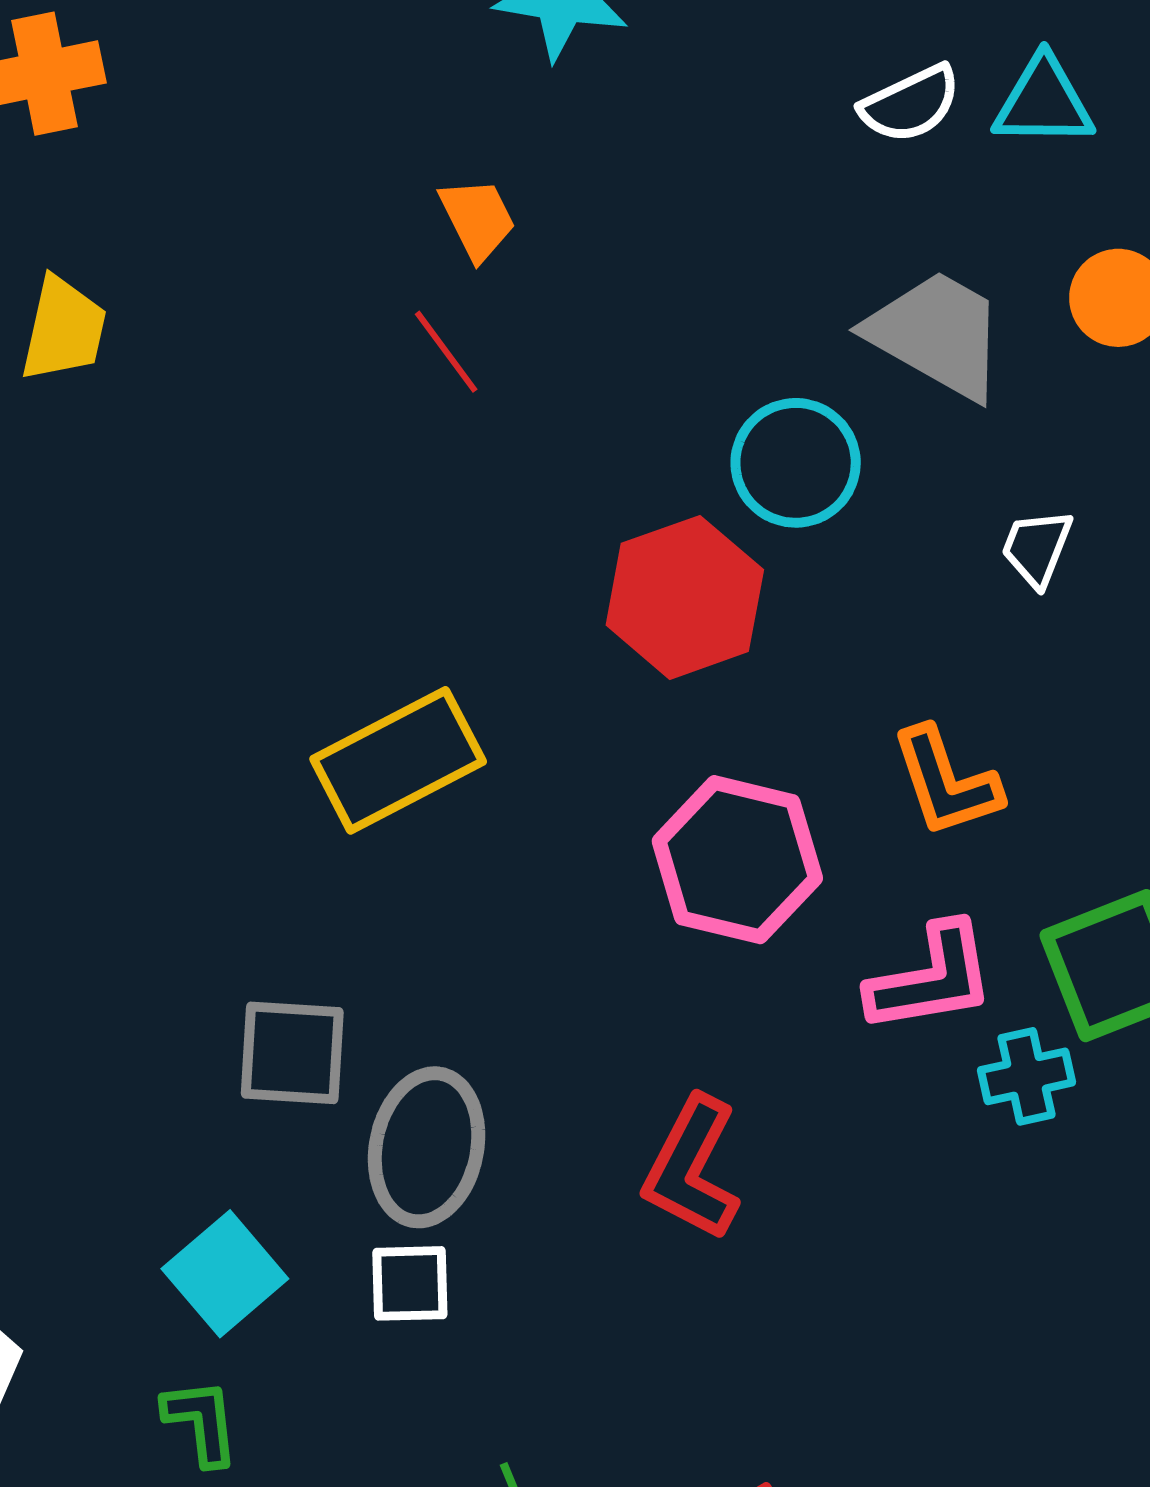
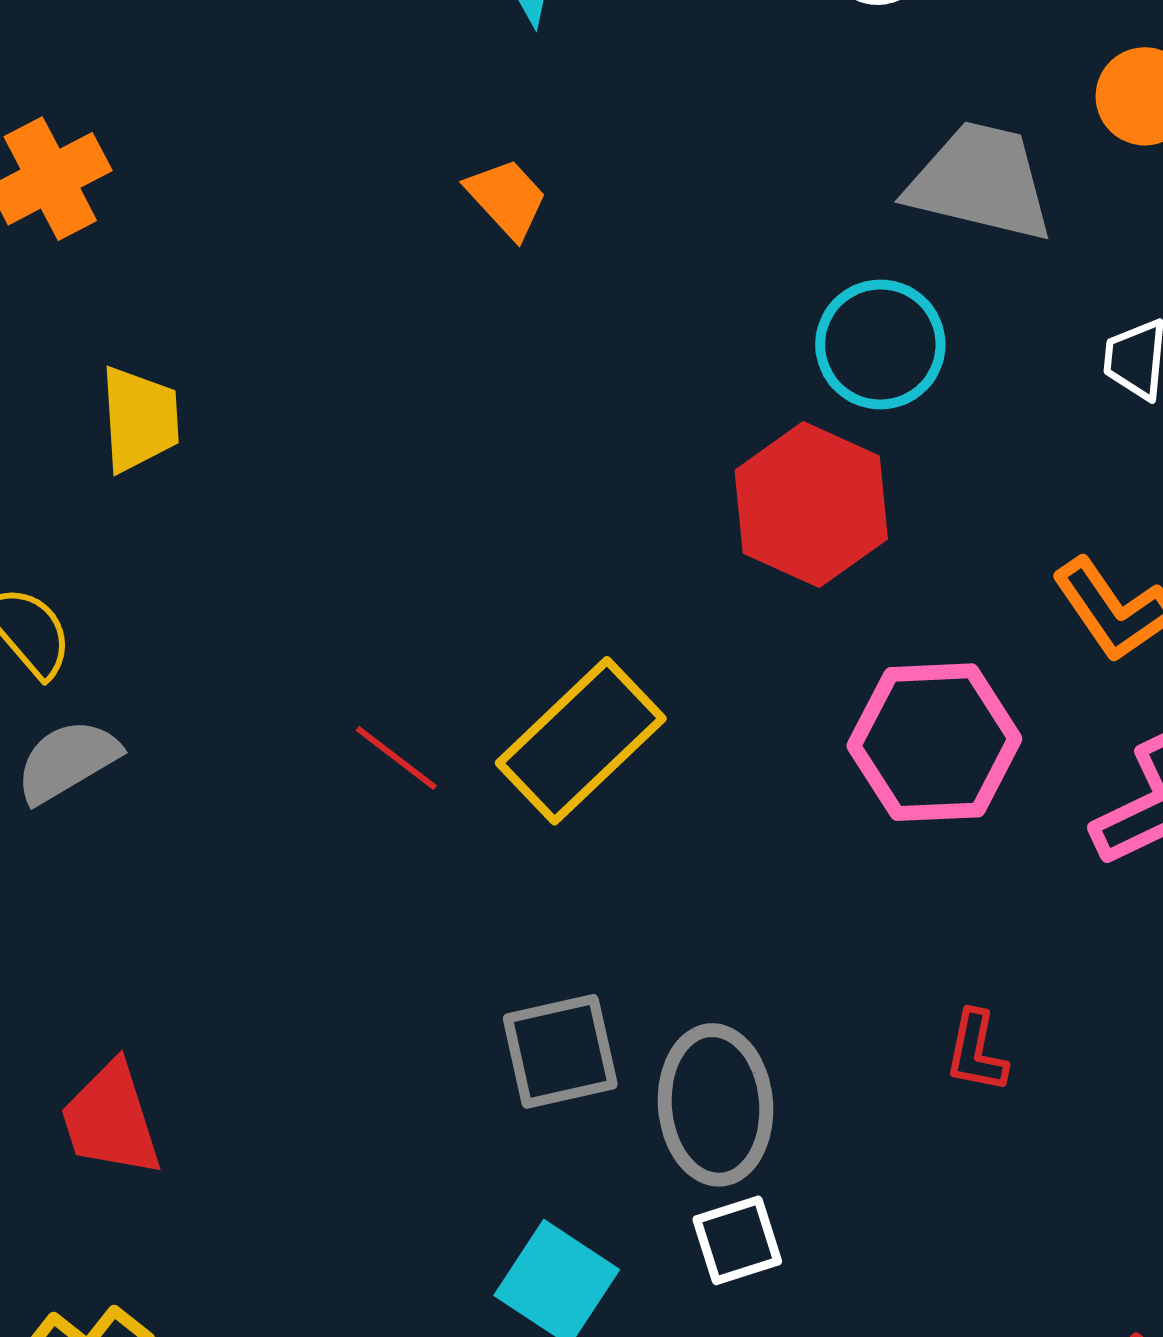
red line: (446, 352) -> (396, 758), moved
red L-shape: (692, 1168) -> (976, 1052), size x0.6

